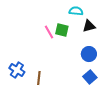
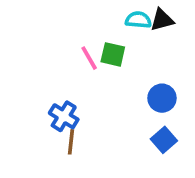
black triangle: (89, 26) -> (162, 20), moved
blue cross: (17, 70) -> (64, 116), moved

